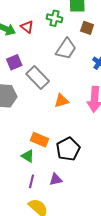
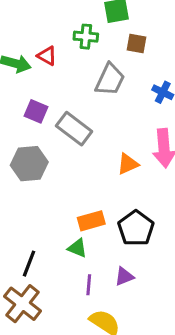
purple square: (14, 62) -> (36, 111), turned -35
orange triangle: (61, 101) -> (128, 164), moved
orange rectangle: (40, 140) -> (91, 221), turned -30

